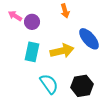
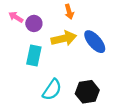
yellow arrow: (62, 51) -> (64, 38), moved
cyan semicircle: (49, 84) -> (52, 90), turned 70

